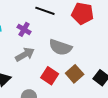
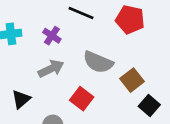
brown square: (75, 74) -> (132, 80), moved

